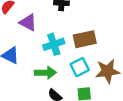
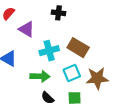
brown rectangle: (85, 39) -> (78, 48), turned 40

